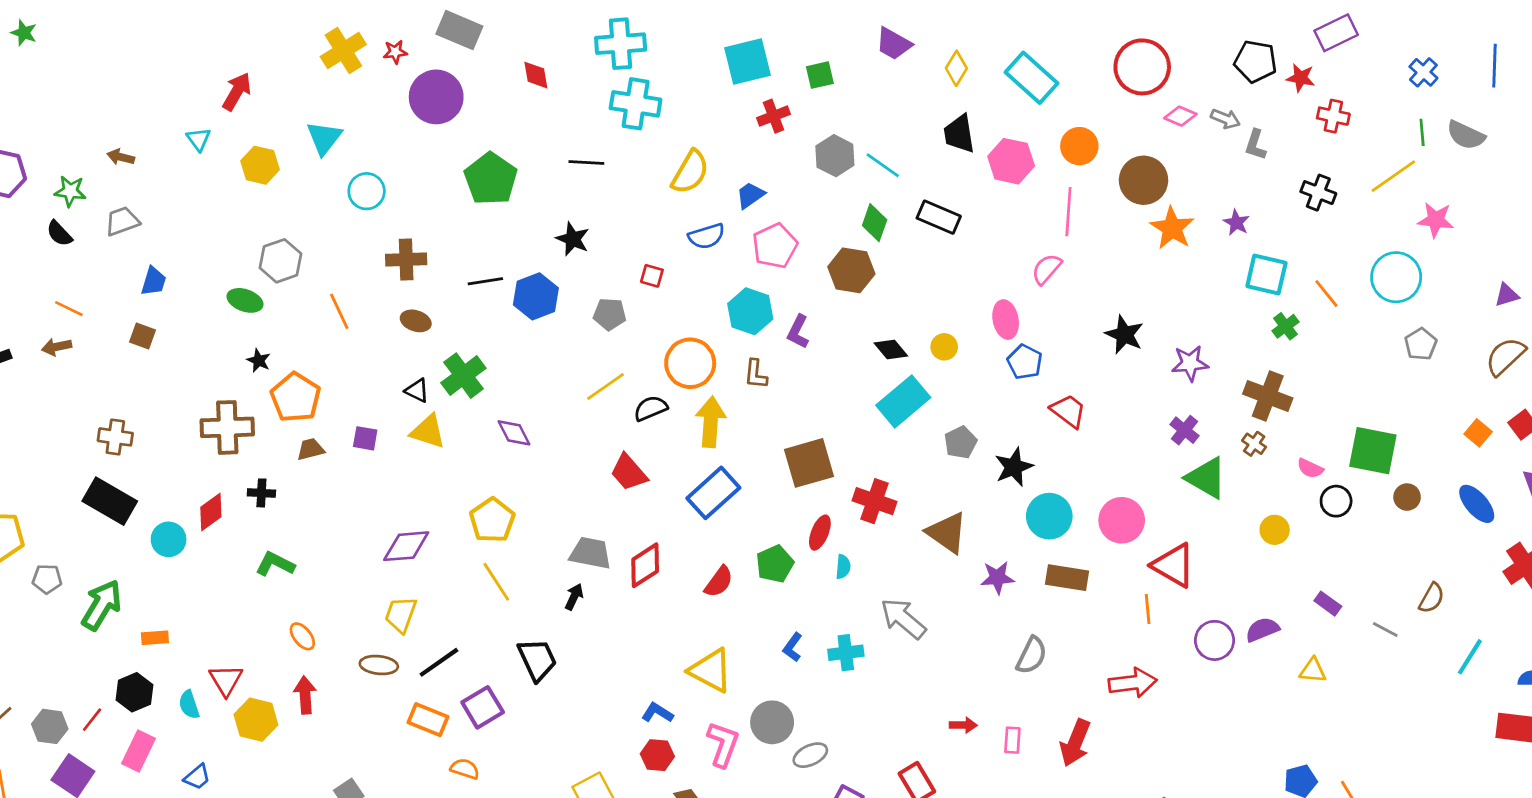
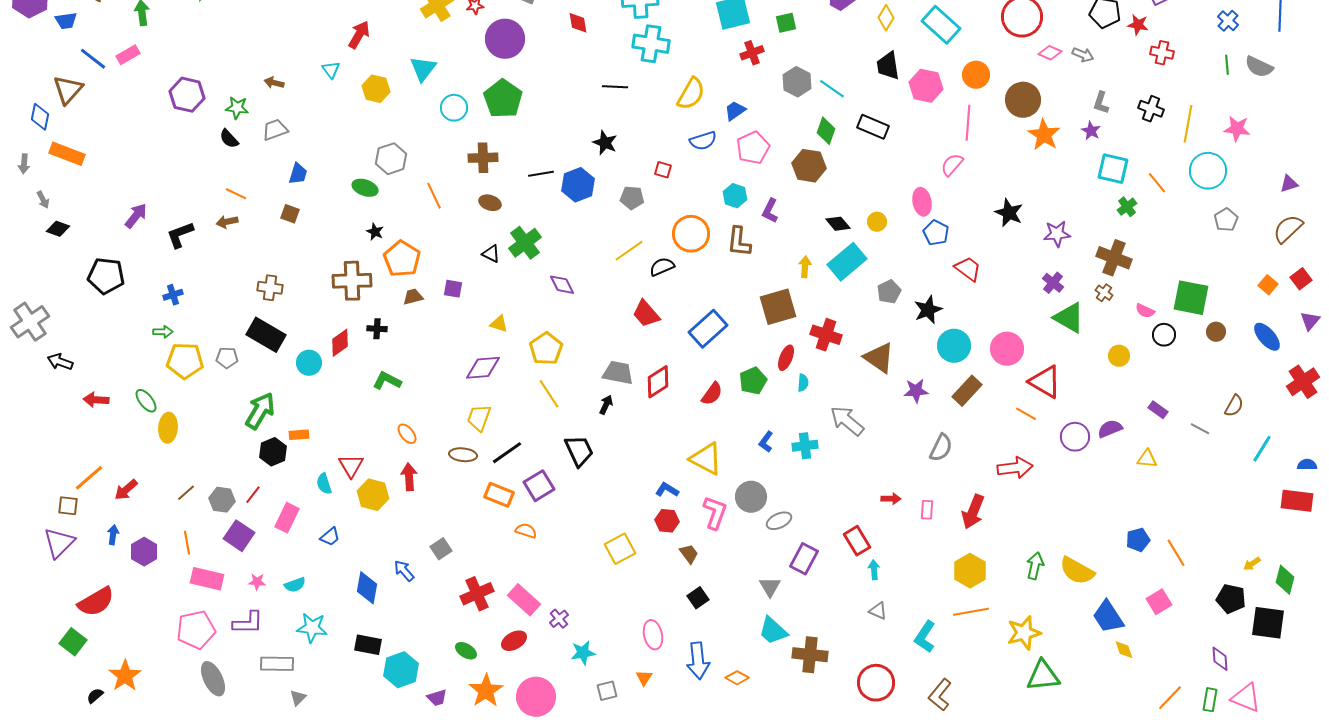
gray L-shape: (1255, 145) -> (1101, 103), moved
yellow line: (1393, 176) -> (1188, 124), moved, turned -45
green pentagon: (491, 179) -> (503, 99), moved
cyan hexagon: (750, 311) -> (735, 196), size x0.7
brown L-shape: (756, 374) -> (739, 242), size x1.4
yellow arrow: (711, 422) -> (805, 267), moved, size x0.6
yellow triangle: (428, 431) -> (499, 324), moved, size x0.7
brown rectangle: (1067, 578) -> (967, 391), turned -56
gray pentagon: (47, 579) -> (227, 358), moved
orange line: (1148, 609) -> (1026, 414), turned -55
black hexagon: (134, 692) -> (273, 452), moved

